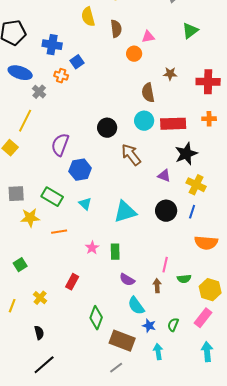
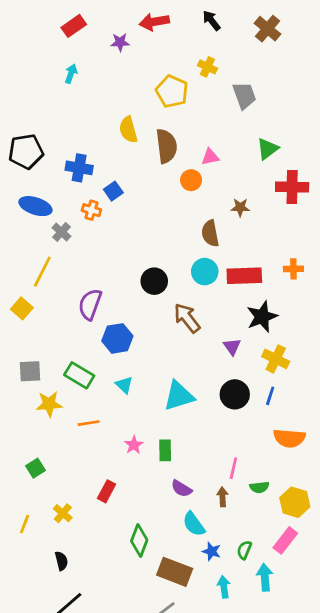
brown semicircle: (116, 29) -> (167, 146), size x1.4
red cross: (208, 82) -> (292, 187), moved
purple triangle: (164, 176) -> (232, 347), turned 32
cyan arrow: (207, 352) -> (265, 577), moved

